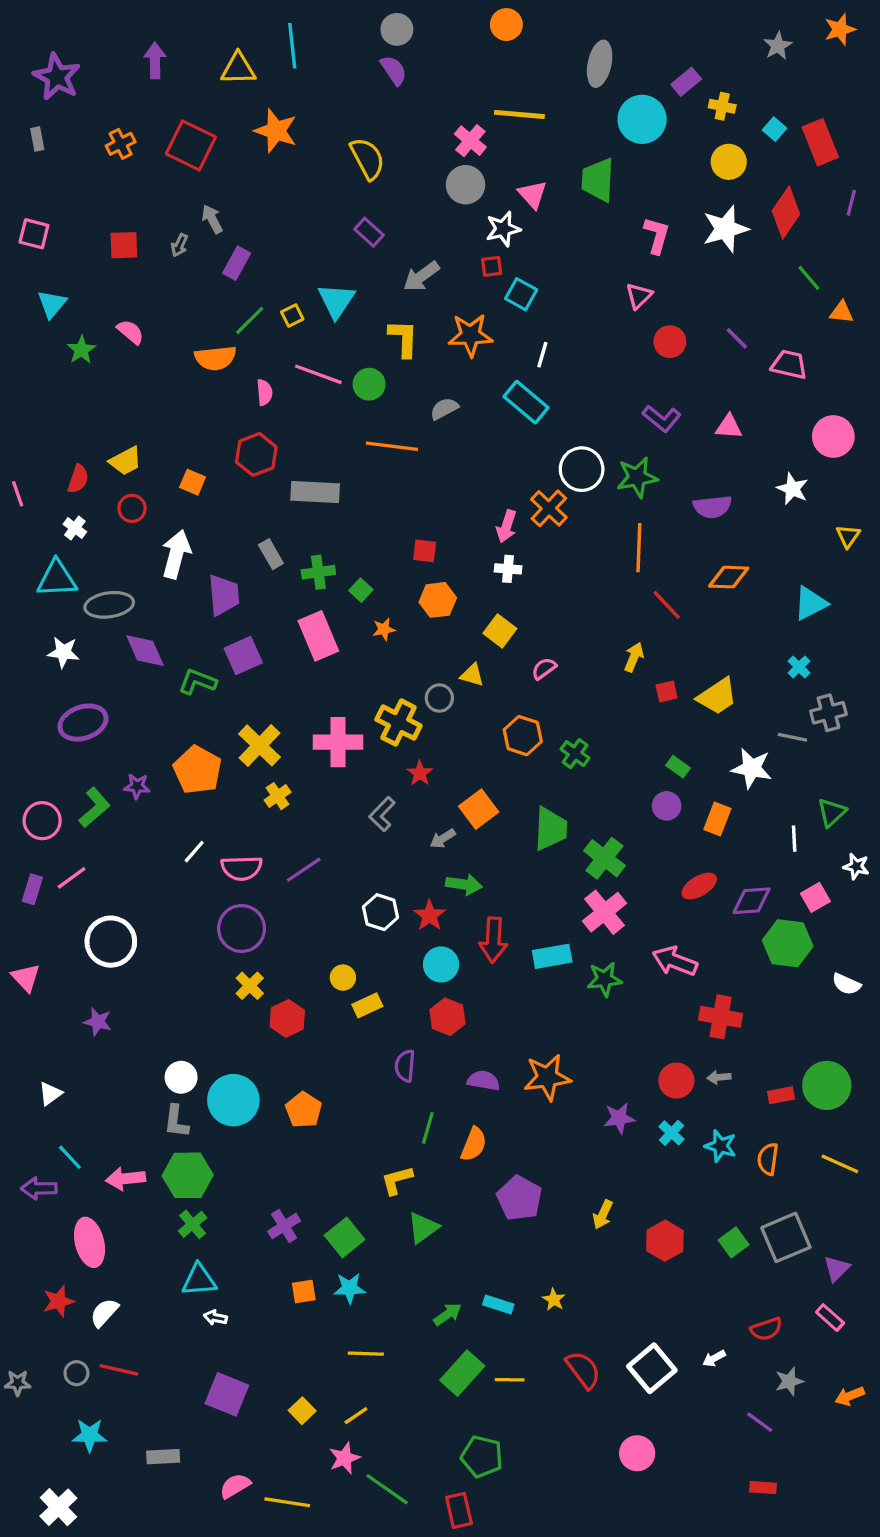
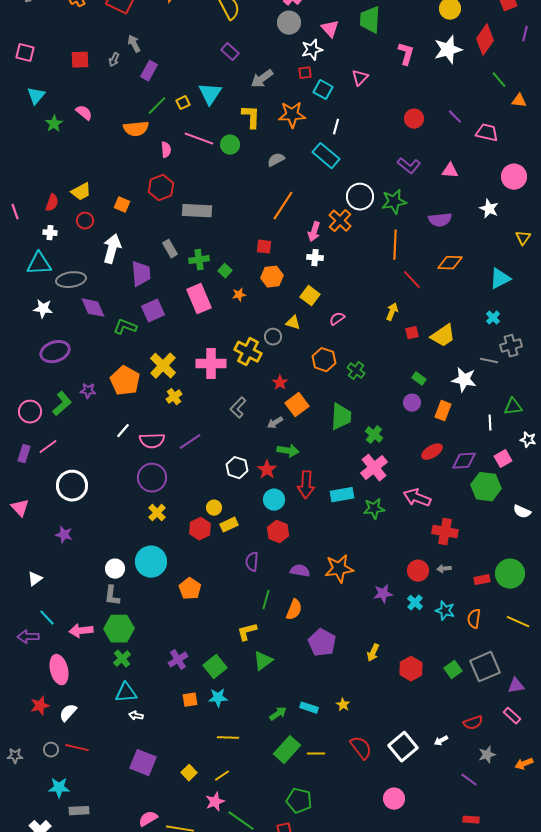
pink triangle: (639, 296) -> (360, 78), moved
orange line: (392, 446) -> (283, 206), moved, turned -64
white cross: (75, 528) -> (50, 233), turned -32
red star: (420, 773) -> (280, 383), moved
green triangle: (832, 812) -> (513, 407), turned 36
green cross: (604, 858) -> (374, 435), size x0.7
red hexagon: (287, 1018) -> (200, 529), moved
cyan circle: (233, 1100) -> (151, 562), moved
purple triangle: (837, 1269) -> (516, 686), turned 36
gray rectangle: (163, 1457) -> (79, 811), moved

